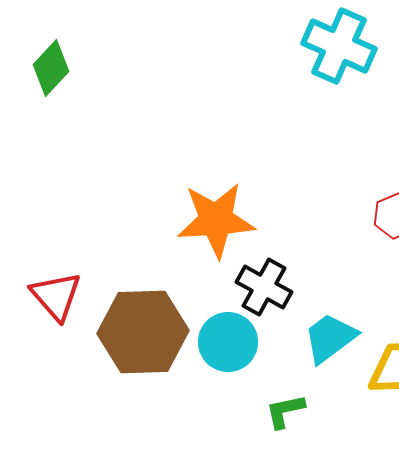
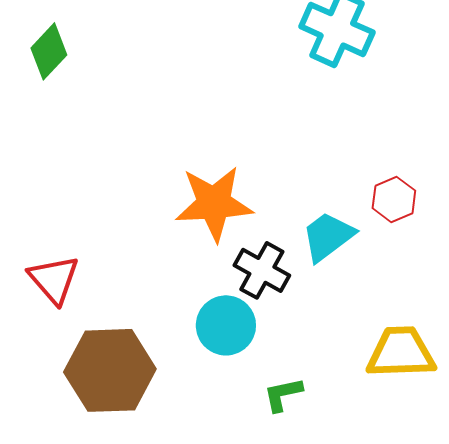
brown hexagon: (143, 332) -> (110, 370), moved
cyan trapezoid: (330, 338) -> (328, 236), moved

